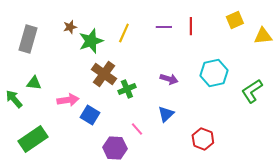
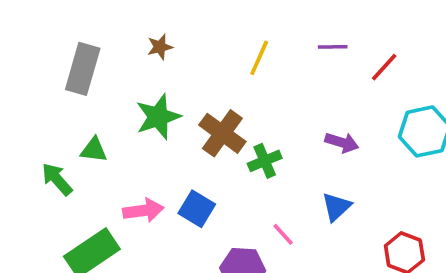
red line: (191, 26) -> (384, 67), moved, turned 42
green star: (91, 41) -> (158, 117), moved
pink arrow: (68, 100) -> (143, 210), moved

